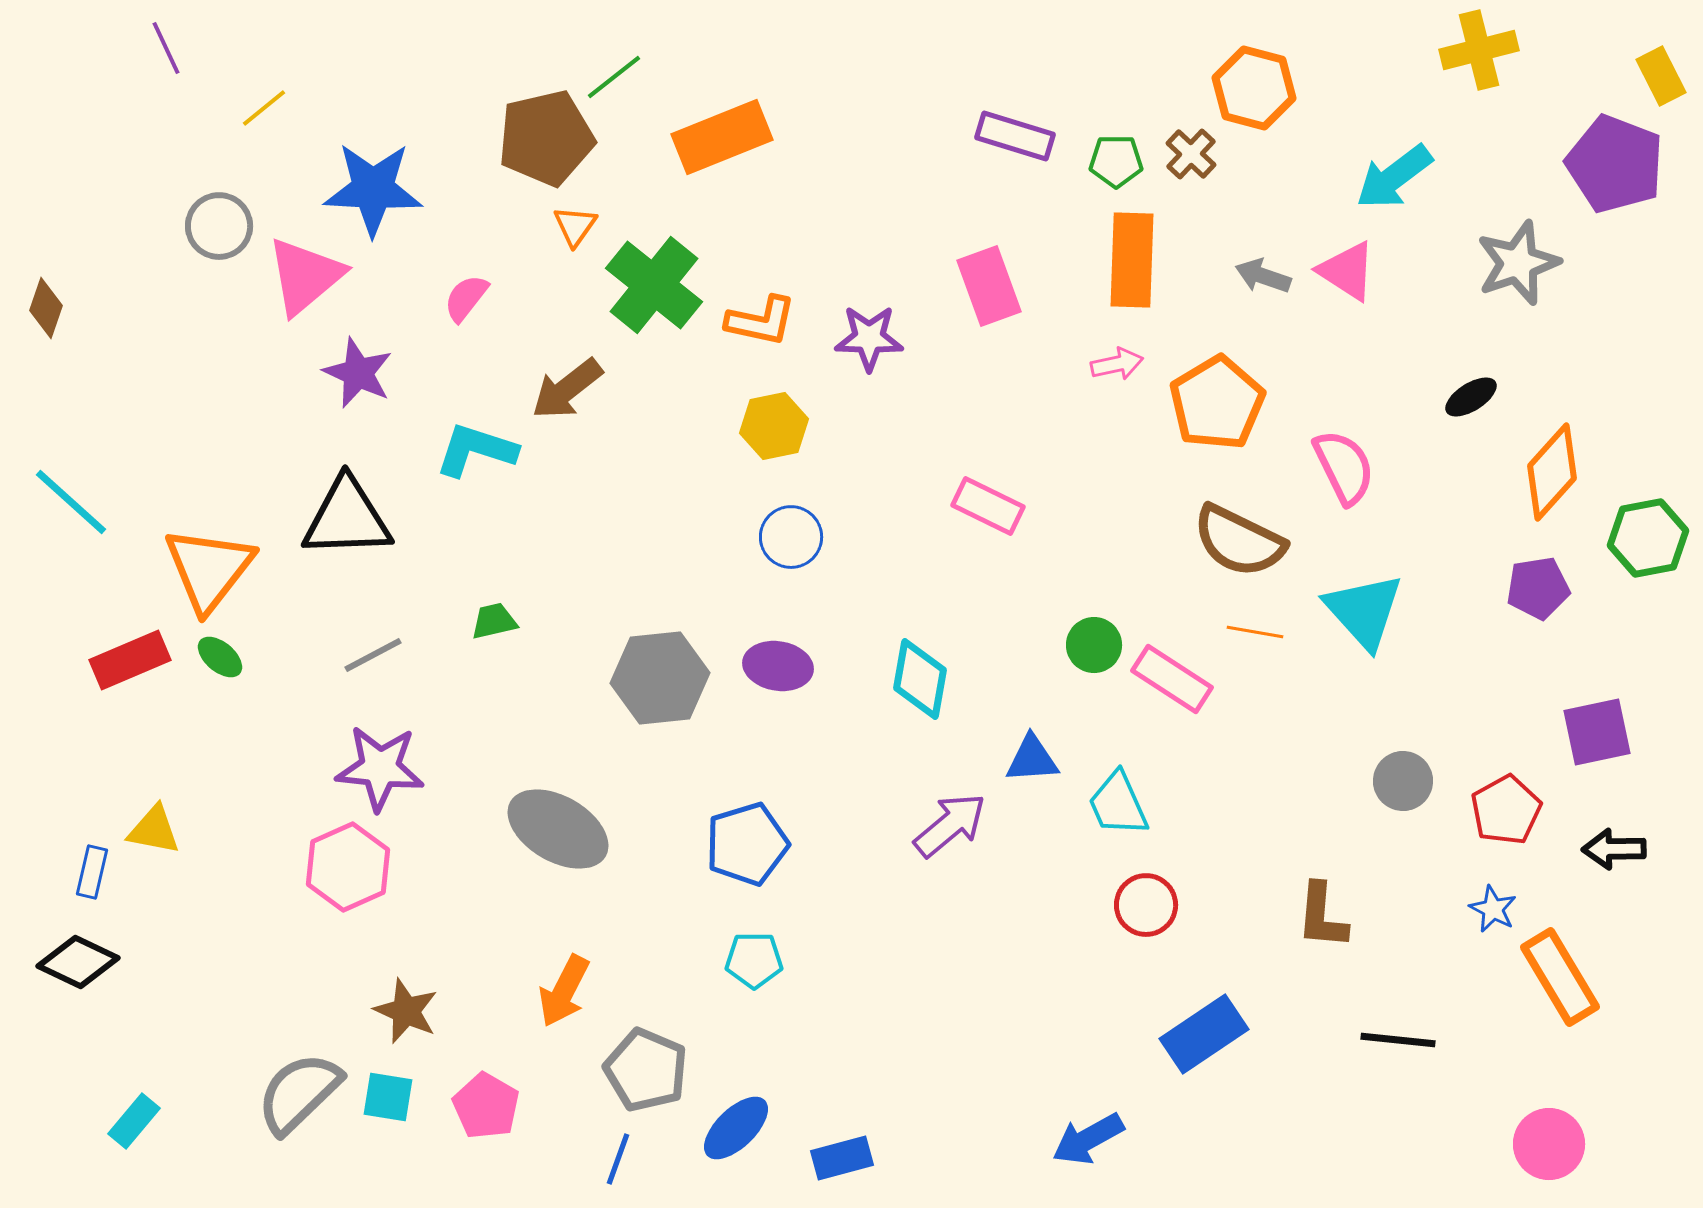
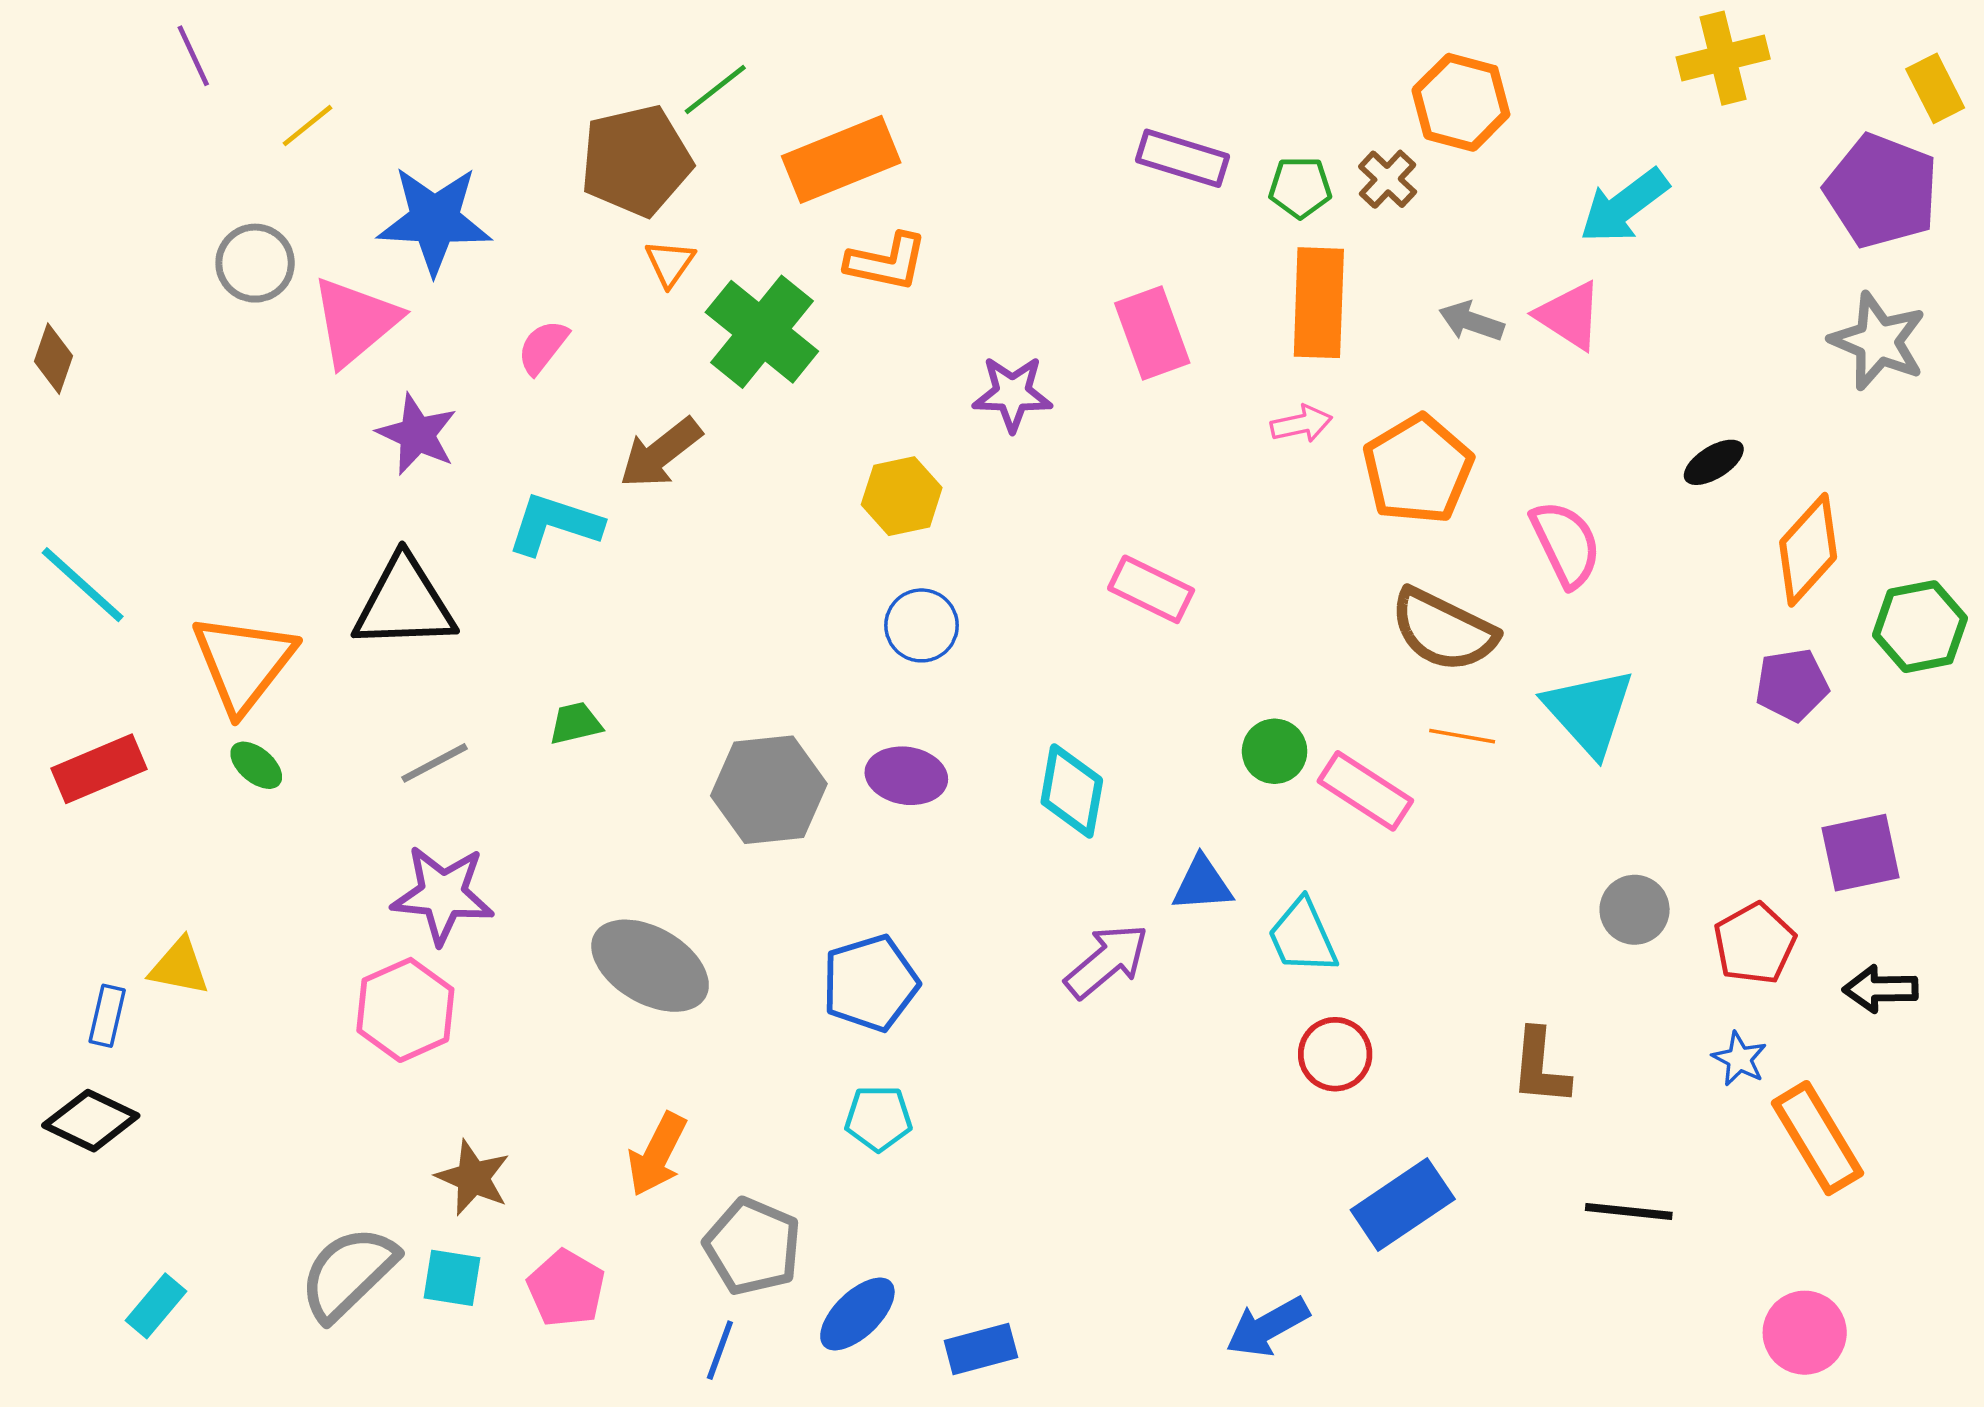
gray star: (1518, 263) -> (1878, 341), moved, turned -30
orange L-shape: (761, 321) -> (887, 262), moved
red rectangle: (130, 660) -> (99, 769), moved

